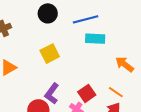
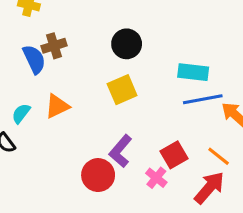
black circle: (48, 13) -> (127, 44), moved
blue line: (86, 19) -> (203, 99), moved

